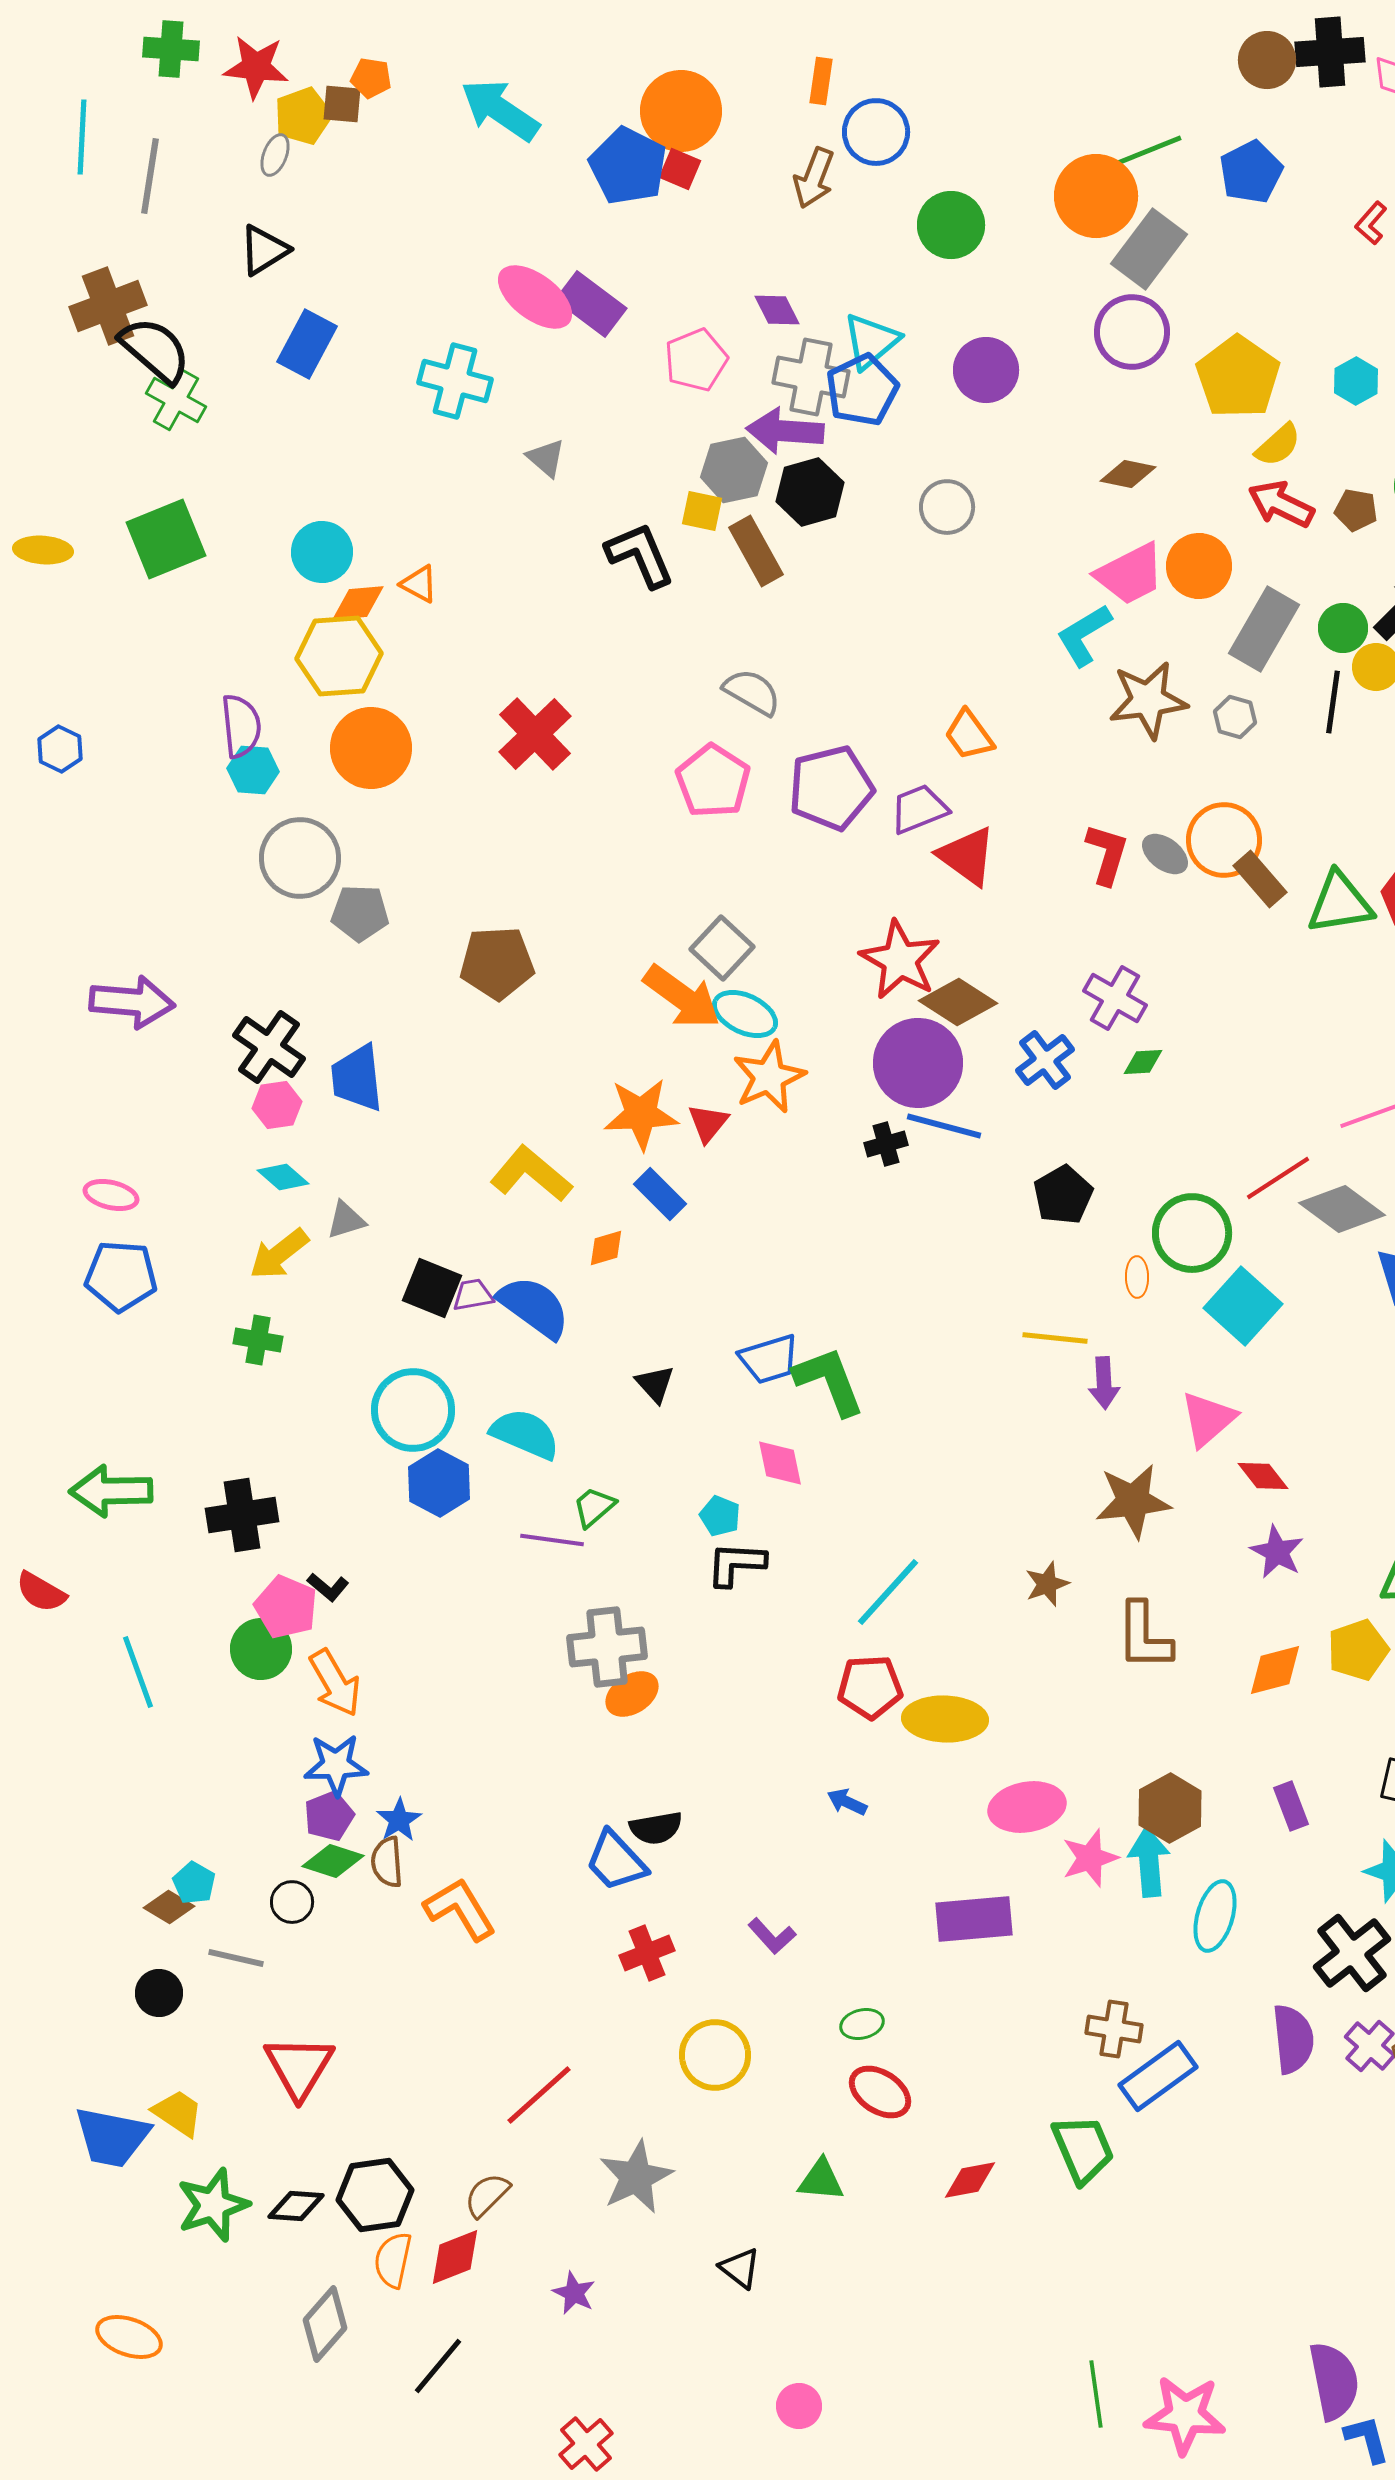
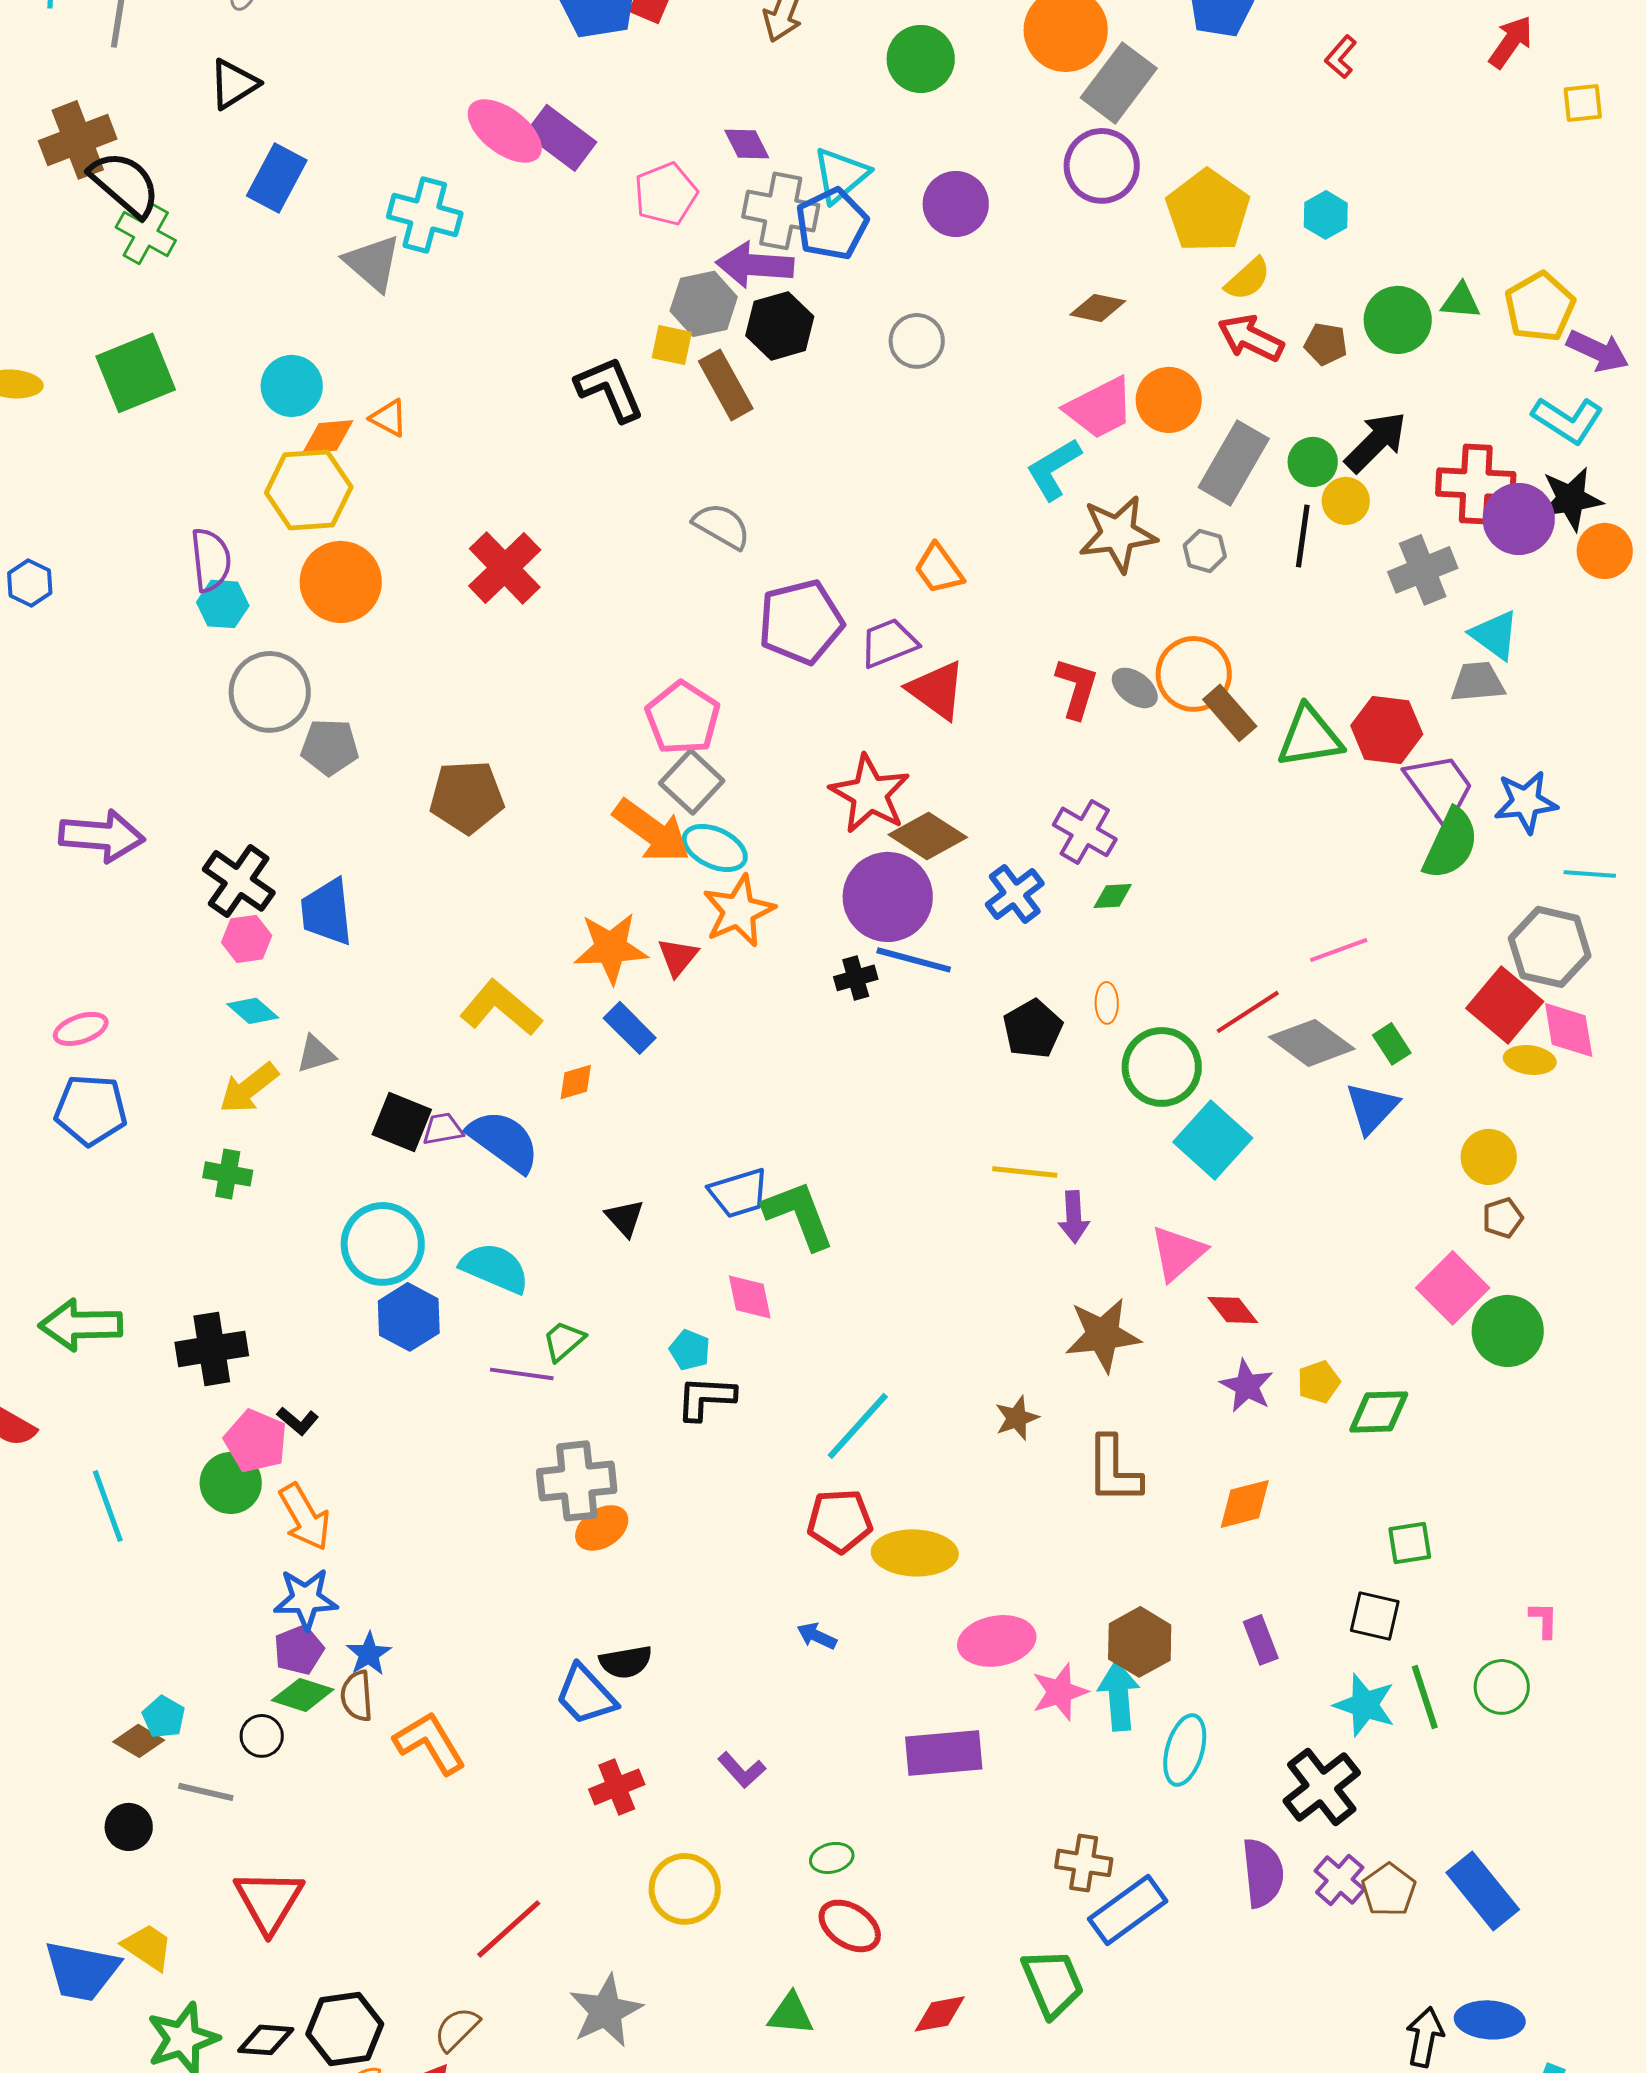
gray triangle: (546, 458) -> (373, 263), moved, size x1.5
pink pentagon: (713, 781) -> (683, 718), moved
pink ellipse: (111, 1195) -> (81, 1029), turned -32
orange ellipse: (1137, 1277) -> (1107, 1003), moved
yellow pentagon: (1358, 1650) -> (1319, 1382), moved, size x0.7

